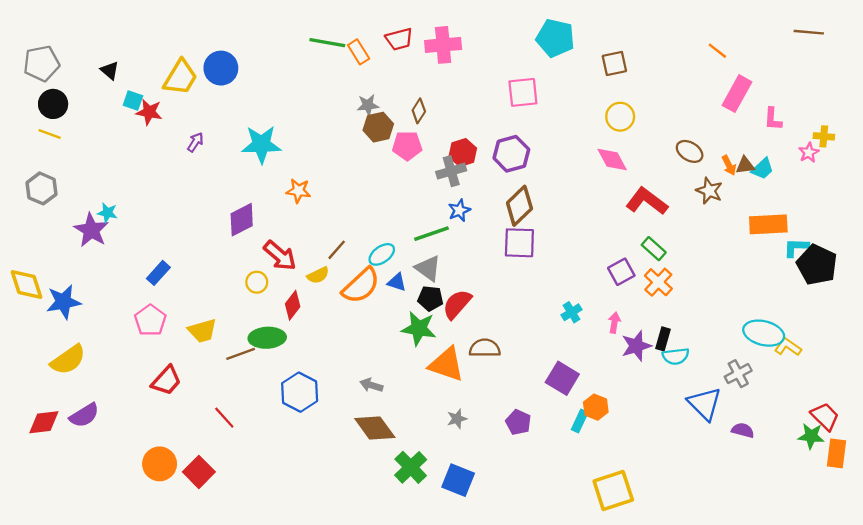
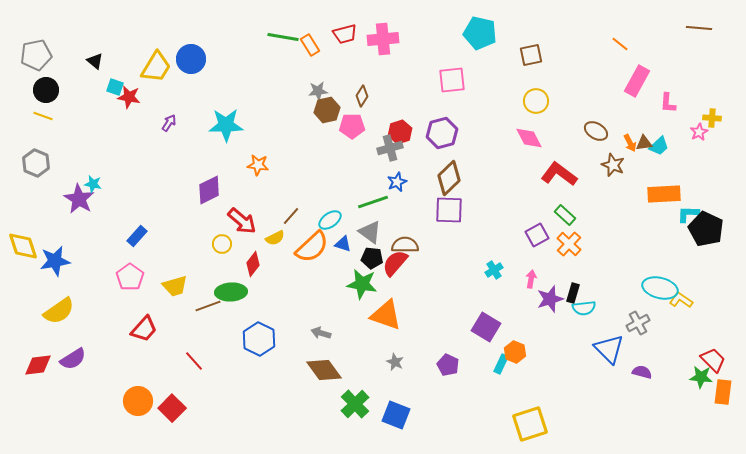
brown semicircle: (485, 348) -> (405, 245), moved
gray star: (457, 419) -> (395, 362), turned -30

